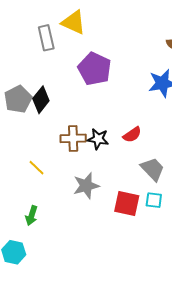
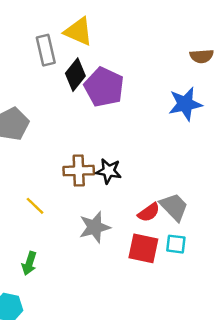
black diamond: (41, 100) -> (75, 75), moved
red semicircle: (132, 135) -> (149, 212), moved

